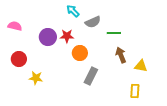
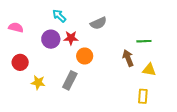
cyan arrow: (73, 11) -> (59, 16), moved
green line: (114, 33) -> (144, 41), moved
gray rectangle: (91, 76) -> (70, 80), moved

